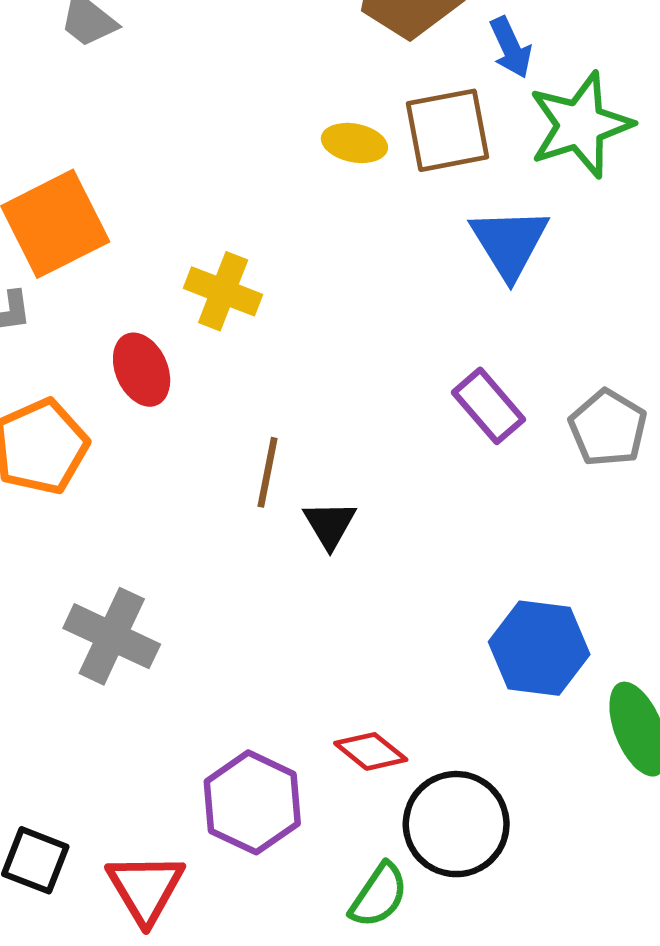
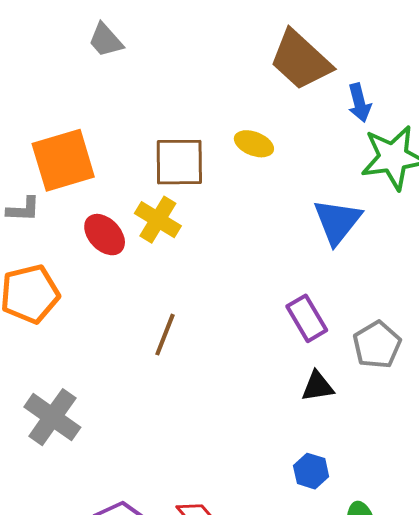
brown square: (447, 130) -> (179, 162), moved
red ellipse: (142, 370) -> (105, 235), moved, turned -30
black triangle: (330, 525) -> (318, 386), moved, turned 42
blue hexagon: (539, 648) -> (311, 471), size x0.6

